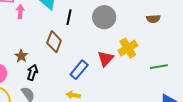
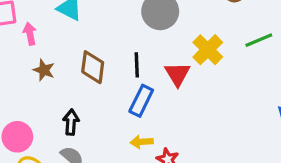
black line: (69, 17) -> (137, 65), moved
brown star: (21, 56) -> (44, 70), moved
green line: (159, 67) -> (259, 40), moved

